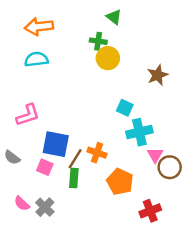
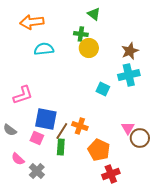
cyan semicircle: (36, 59) -> (44, 49), moved
brown star: (158, 75) -> (130, 51), moved
cyan cross: (139, 132) -> (129, 75), moved
pink semicircle: (22, 204) -> (18, 159), moved
red cross: (150, 211) -> (111, 174), moved

